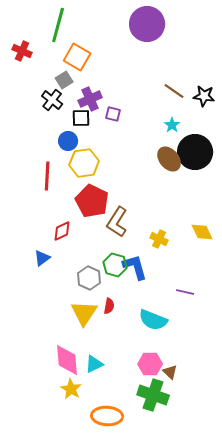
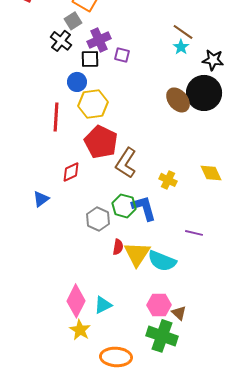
black star: (204, 96) -> (213, 60), moved
cyan star: (172, 125) -> (181, 47), moved
blue triangle: (42, 258) -> (41, 199), moved
yellow triangle: (84, 313) -> (137, 254), moved
pink diamond: (67, 360) -> (76, 301), turned 32

